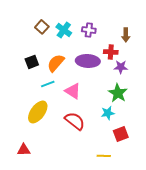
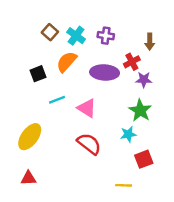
red cross: (111, 52) -> (132, 62), turned -32
orange semicircle: (56, 63) -> (67, 62), moved
yellow ellipse: (38, 112) -> (30, 137), moved

